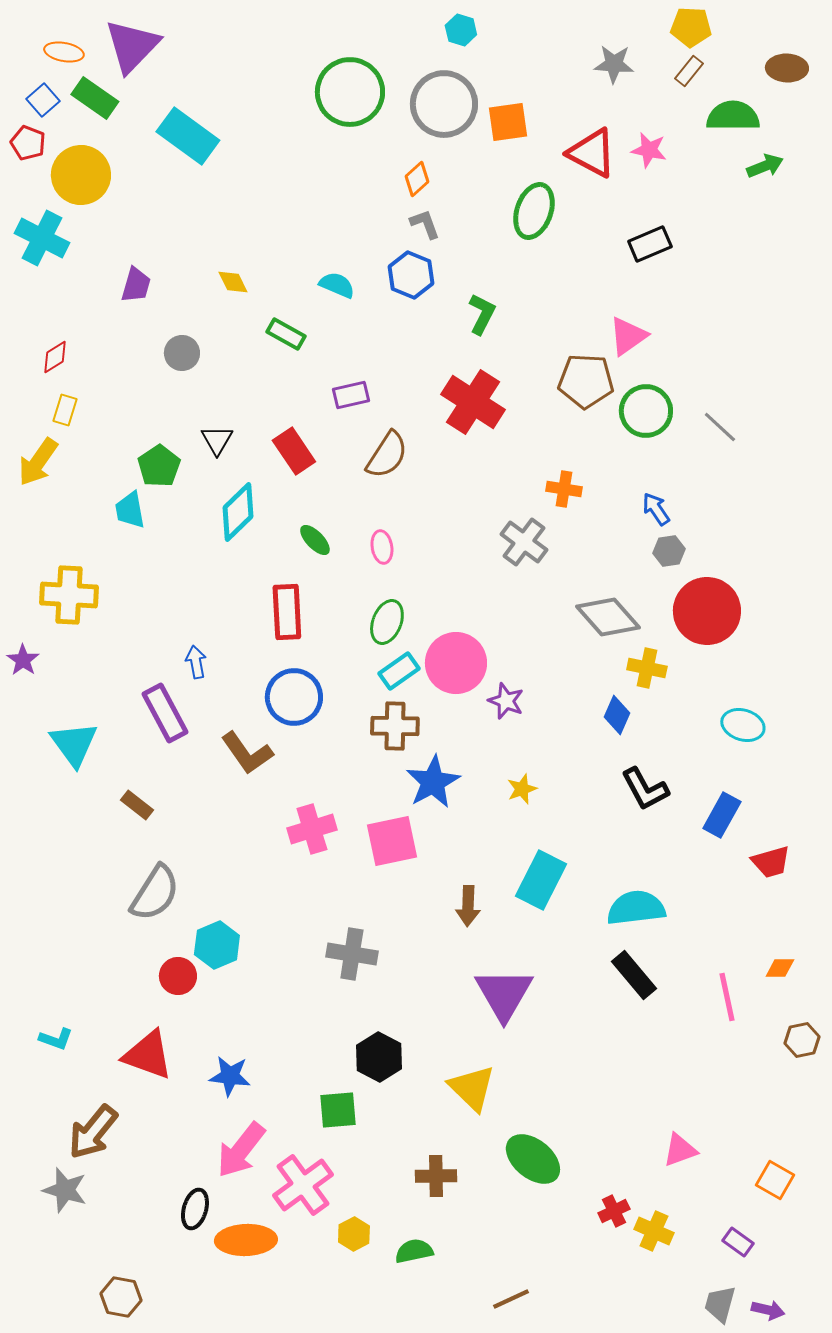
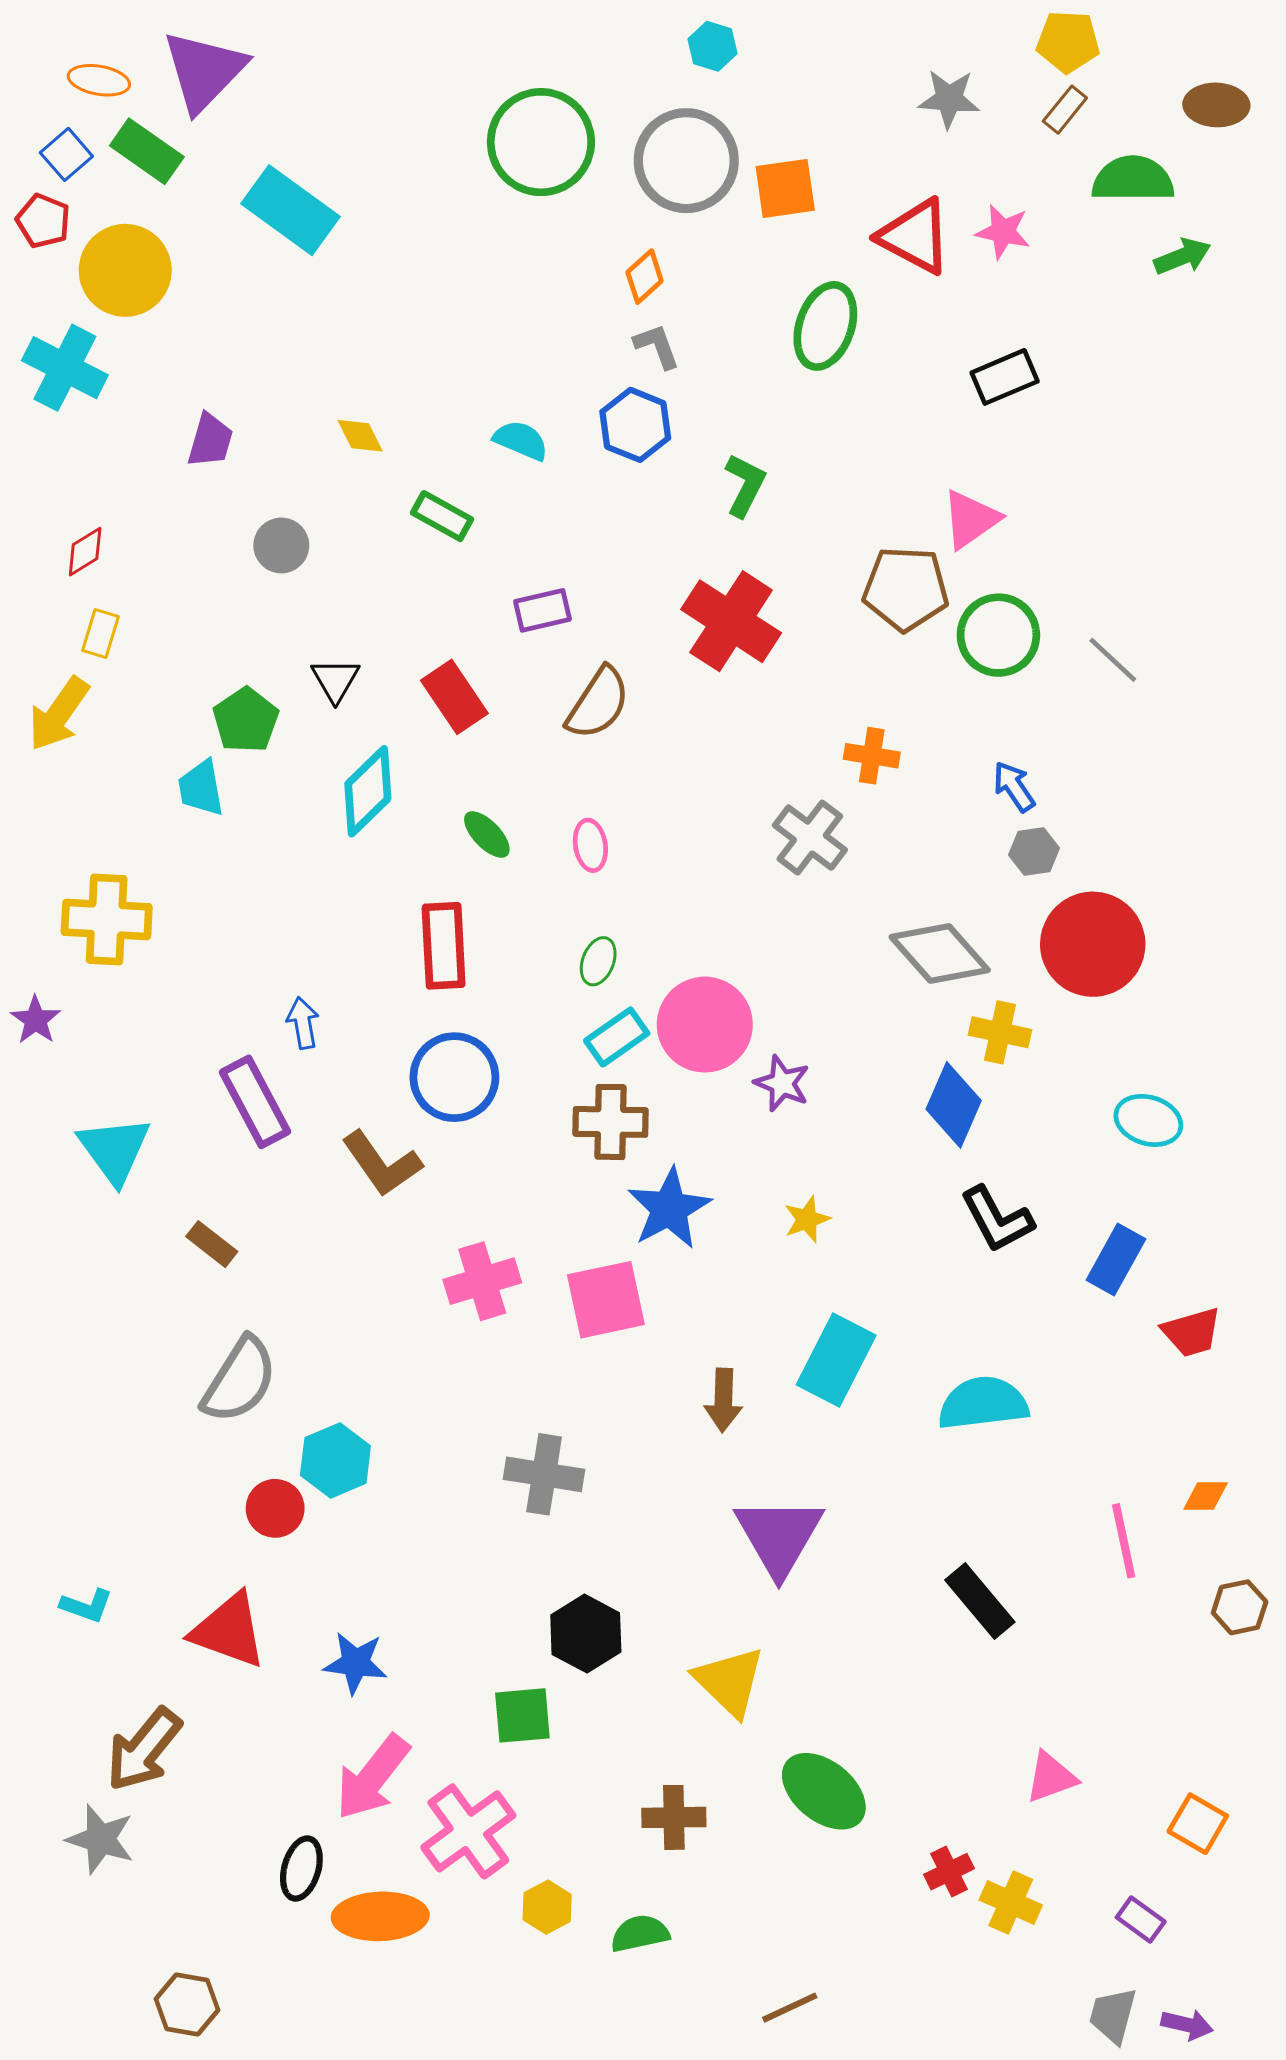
green ellipse: (387, 622) -> (598, 961), size x0.7
blue diamond: (617, 715) -> (954, 1105), size x1.4
black rectangle: (634, 975) -> (980, 1601), moved

